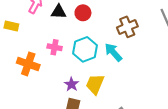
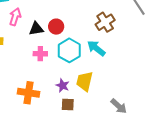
black triangle: (59, 12) -> (36, 29), moved
red circle: (83, 13) -> (56, 27), moved
orange cross: (28, 64) -> (29, 93), moved

